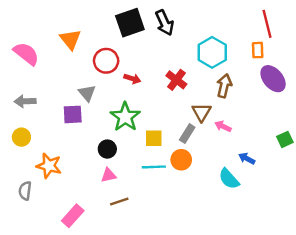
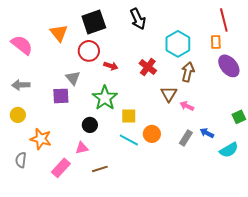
black square: (130, 23) -> (94, 22), moved
gray rectangle: (187, 134) -> (186, 138), moved
cyan line: (154, 167) -> (129, 140), turned 30
pink triangle: (108, 175) -> (82, 148), moved
cyan semicircle: (229, 179) -> (229, 150), moved, turned -78
pink rectangle: (73, 216) -> (61, 168), moved

